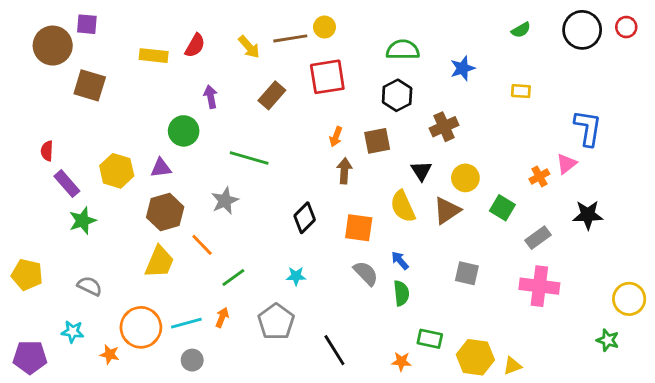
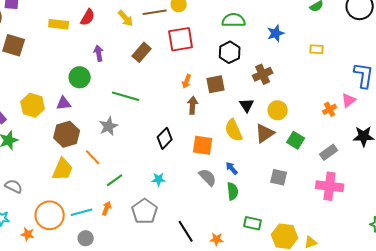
green square: (502, 208) -> (296, 140), moved
orange star: (401, 362) -> (217, 239), moved

